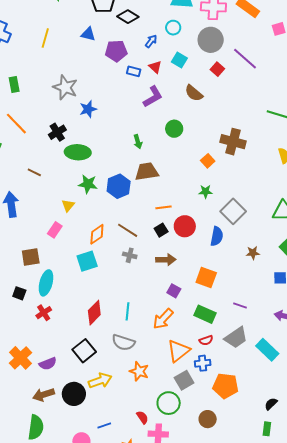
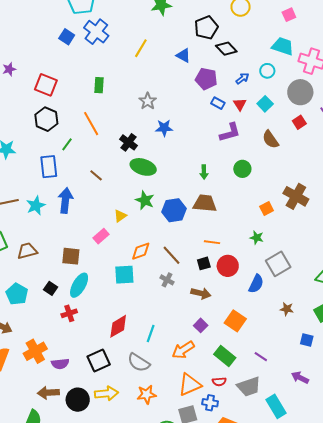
gray star: (65, 87) -> (148, 101), size x0.7
black cross: (57, 132) -> (128, 142), turned -36
orange star: (139, 371) -> (147, 394), turned 30

